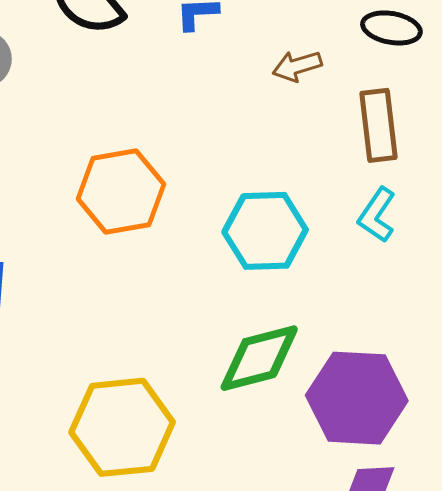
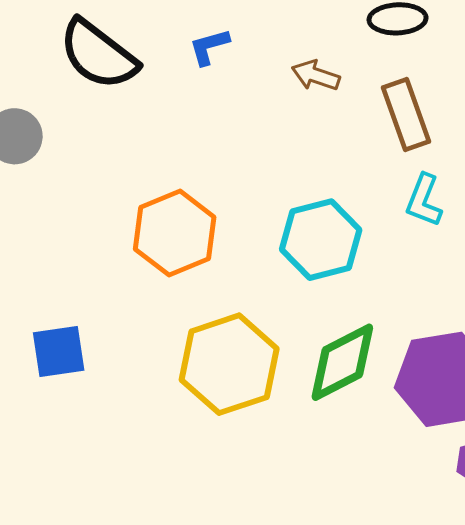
brown arrow: (297, 66) -> (316, 75), turned 48
yellow hexagon: (122, 427) -> (229, 364), moved

